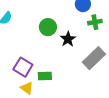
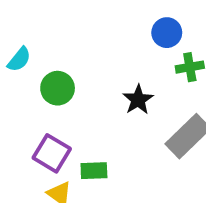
green circle: (48, 27) -> (58, 88), moved

